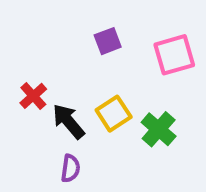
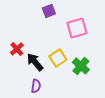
purple square: (108, 41) -> (49, 11), moved
pink square: (174, 55) -> (77, 28), moved

